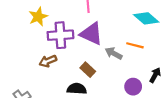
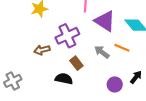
purple triangle: (91, 34) -> (105, 21), moved
purple cross: (60, 35) -> (67, 36), moved, turned -30

